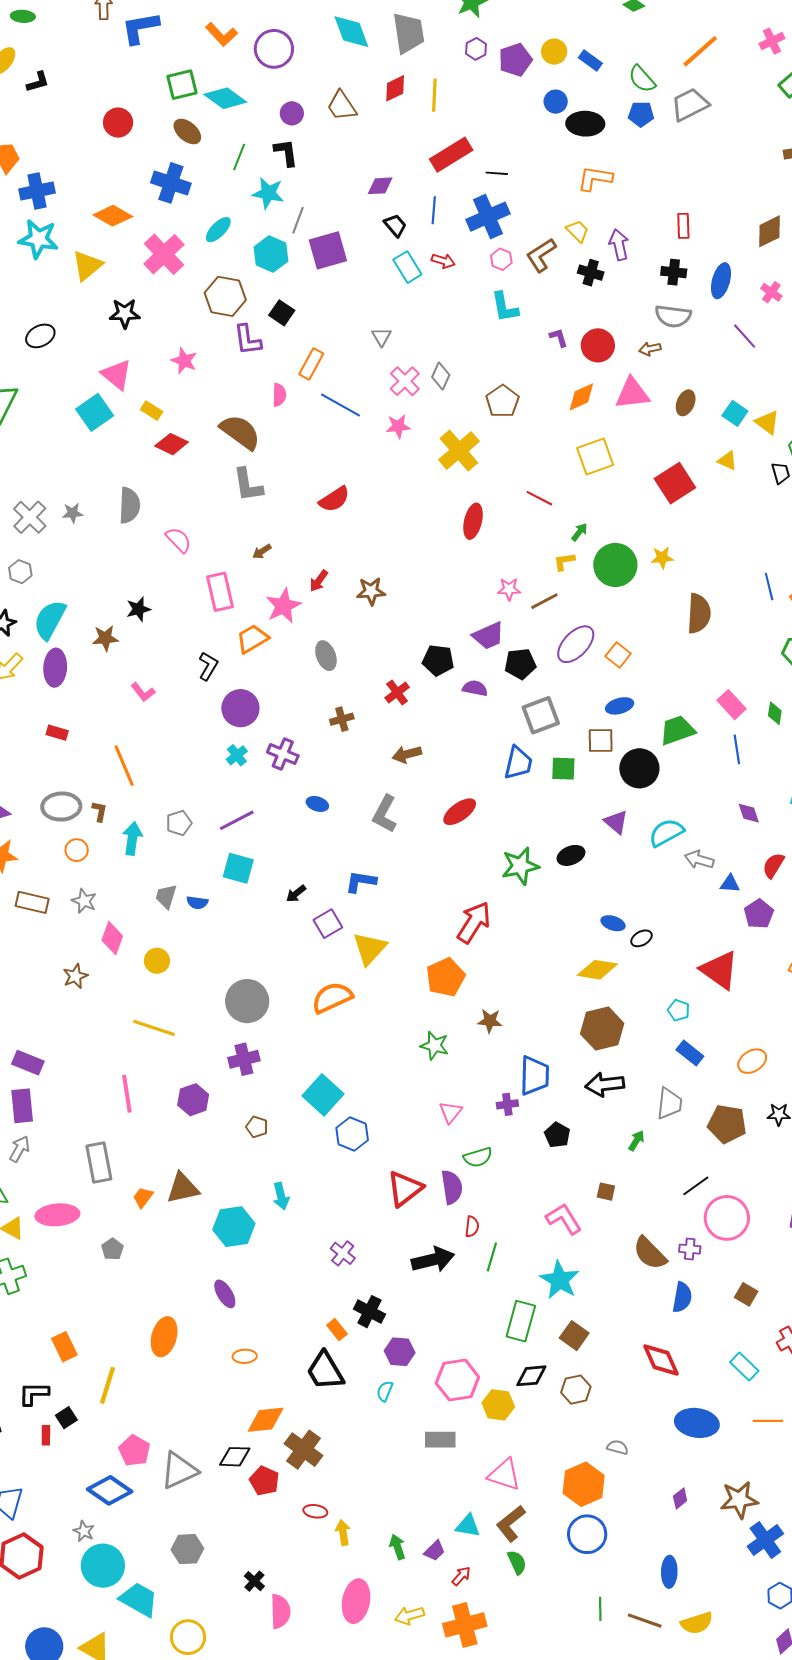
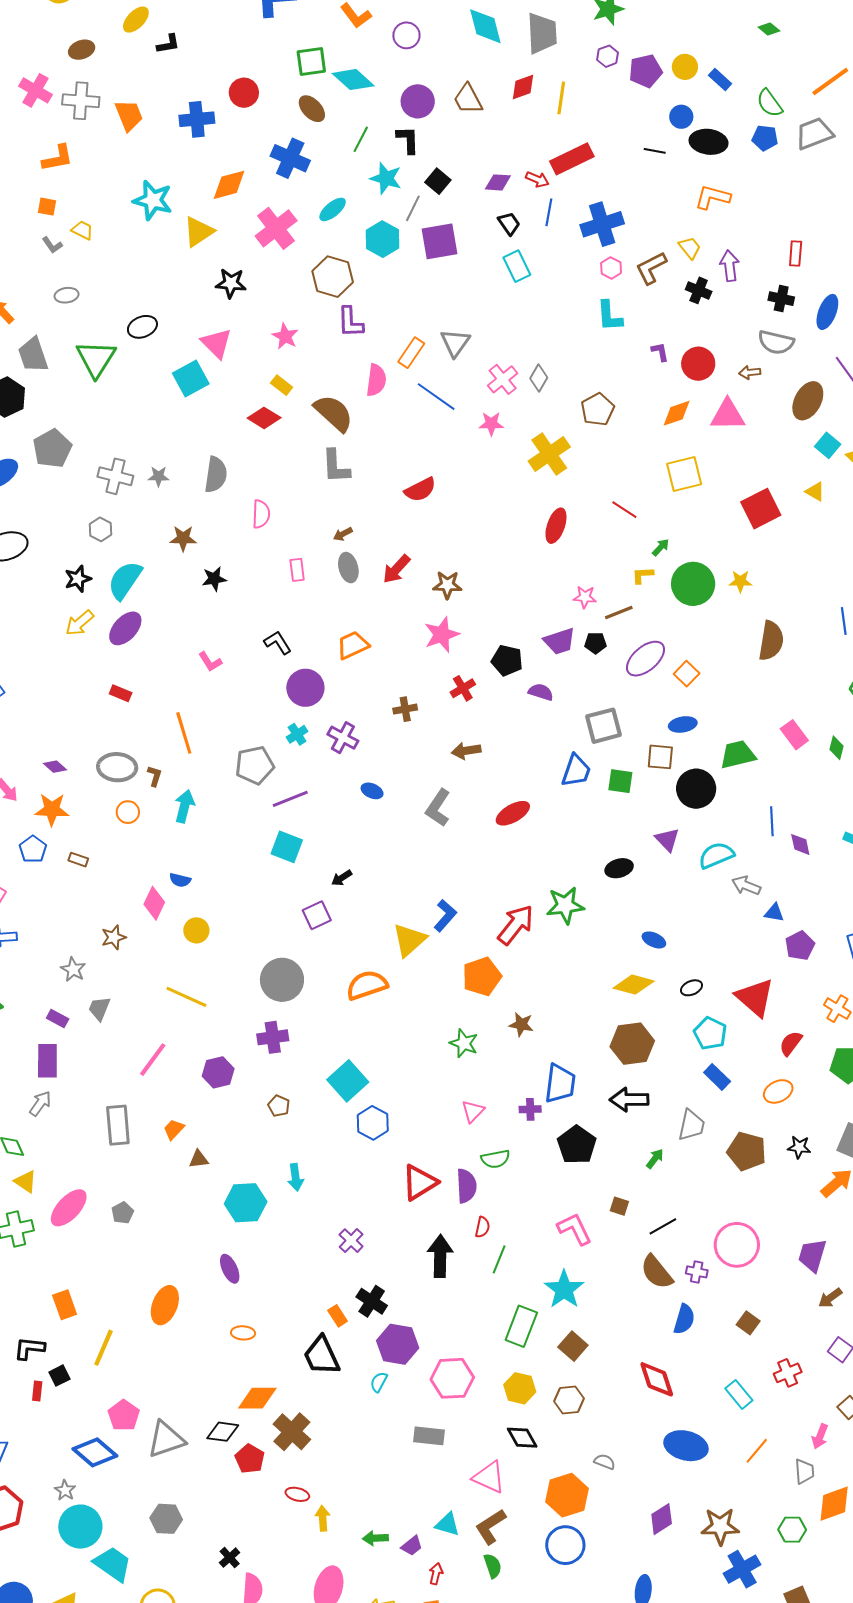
purple circle: (274, 49) -> (406, 35), size x0.7
purple circle: (292, 113) -> (418, 101), size x1.4
black line: (497, 173) -> (655, 151), moved
blue cross: (37, 191) -> (197, 119), moved
orange diamond: (113, 216) -> (229, 185), turned -51
red arrow: (443, 261) -> (537, 179), moved
black square: (282, 313) -> (438, 181), moved
black ellipse: (40, 336) -> (142, 327), moved
gray triangle: (382, 337) -> (455, 343), moved, size x1.5
pink semicircle: (279, 395) -> (376, 380), size x1.4
brown ellipse: (686, 403) -> (808, 401), moved, size x1.5
yellow rectangle: (152, 411) -> (282, 385), moved
gray cross: (30, 517) -> (115, 476), turned -36
pink semicircle: (178, 540) -> (261, 514), turned 40
red arrow: (319, 581) -> (396, 569), size x1.4
pink rectangle: (220, 592) -> (297, 570), size x0.6
pink star: (283, 606) -> (442, 635), moved
brown star: (105, 638) -> (183, 538), moved
orange trapezoid: (252, 639) -> (353, 645), moved
gray ellipse: (326, 656) -> (348, 568), moved
black pentagon: (520, 664) -> (596, 643), moved, size x0.7
black L-shape: (208, 666) -> (278, 643), turned -68
purple ellipse: (55, 668) -> (125, 628), turned 33
blue line: (737, 749) -> (772, 821), moved
gray pentagon: (179, 823) -> (255, 765), moved, size x1.5
red semicircle: (773, 865) -> (791, 1043), moved
green star: (520, 866) -> (565, 905), moved
blue L-shape: (361, 882) -> (445, 916), moved, turned 116
gray trapezoid: (166, 896) -> (99, 1009), moved
gray star: (84, 901) -> (73, 969), moved
brown rectangle: (32, 902) -> (78, 860), size x0.6
blue semicircle: (197, 903) -> (180, 880), moved
purple square: (328, 924) -> (317, 915), moved
black ellipse: (641, 938) -> (692, 988), moved
cyan pentagon: (679, 1010) -> (710, 1033), size x1.5
purple rectangle: (28, 1063) -> (58, 1018), size x0.7
pink line: (127, 1094) -> (153, 1060), turned 39
black pentagon: (557, 1135) -> (577, 1145), size x1.5
black line: (696, 1186) -> (663, 1226), moved
brown triangle: (183, 1188) -> (199, 1159), size x0.6
orange trapezoid: (143, 1197) -> (174, 1129), moved
pink ellipse: (57, 1215) -> (69, 1208), moved, turned -48
black arrow: (433, 1260) -> (440, 1256), turned -81
purple hexagon: (400, 1352) -> (398, 1344), size x1.4
black diamond: (531, 1376) -> (522, 1438), moved, turned 60
yellow hexagon: (498, 1405) -> (520, 1388), moved
orange line: (768, 1421) -> (757, 1451), turned -56
purple diamond: (680, 1498) -> (662, 1519), size x1.5
green arrow: (397, 1547) -> (375, 1538), turned -80
red arrow: (461, 1576) -> (436, 1574), turned -35

